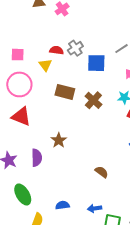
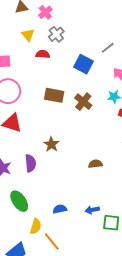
gray cross: (75, 48) -> (56, 34), moved
blue square: (96, 63) -> (83, 64), turned 30
yellow triangle: (45, 65) -> (28, 35), moved
brown semicircle: (102, 172) -> (95, 164), moved, turned -40

